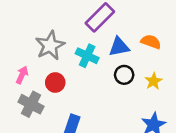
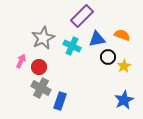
black circle: (124, 75) -> (108, 57), moved
red circle: (55, 82) -> (39, 67), moved
gray cross: (31, 104) -> (41, 88), moved

